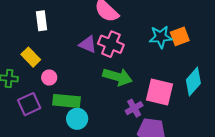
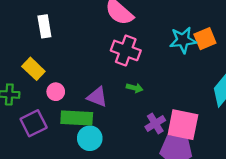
purple triangle: (88, 44) -> (97, 97), moved
green arrow: (117, 77) -> (135, 88), size x0.5
pink square: (159, 92) -> (183, 125), moved

